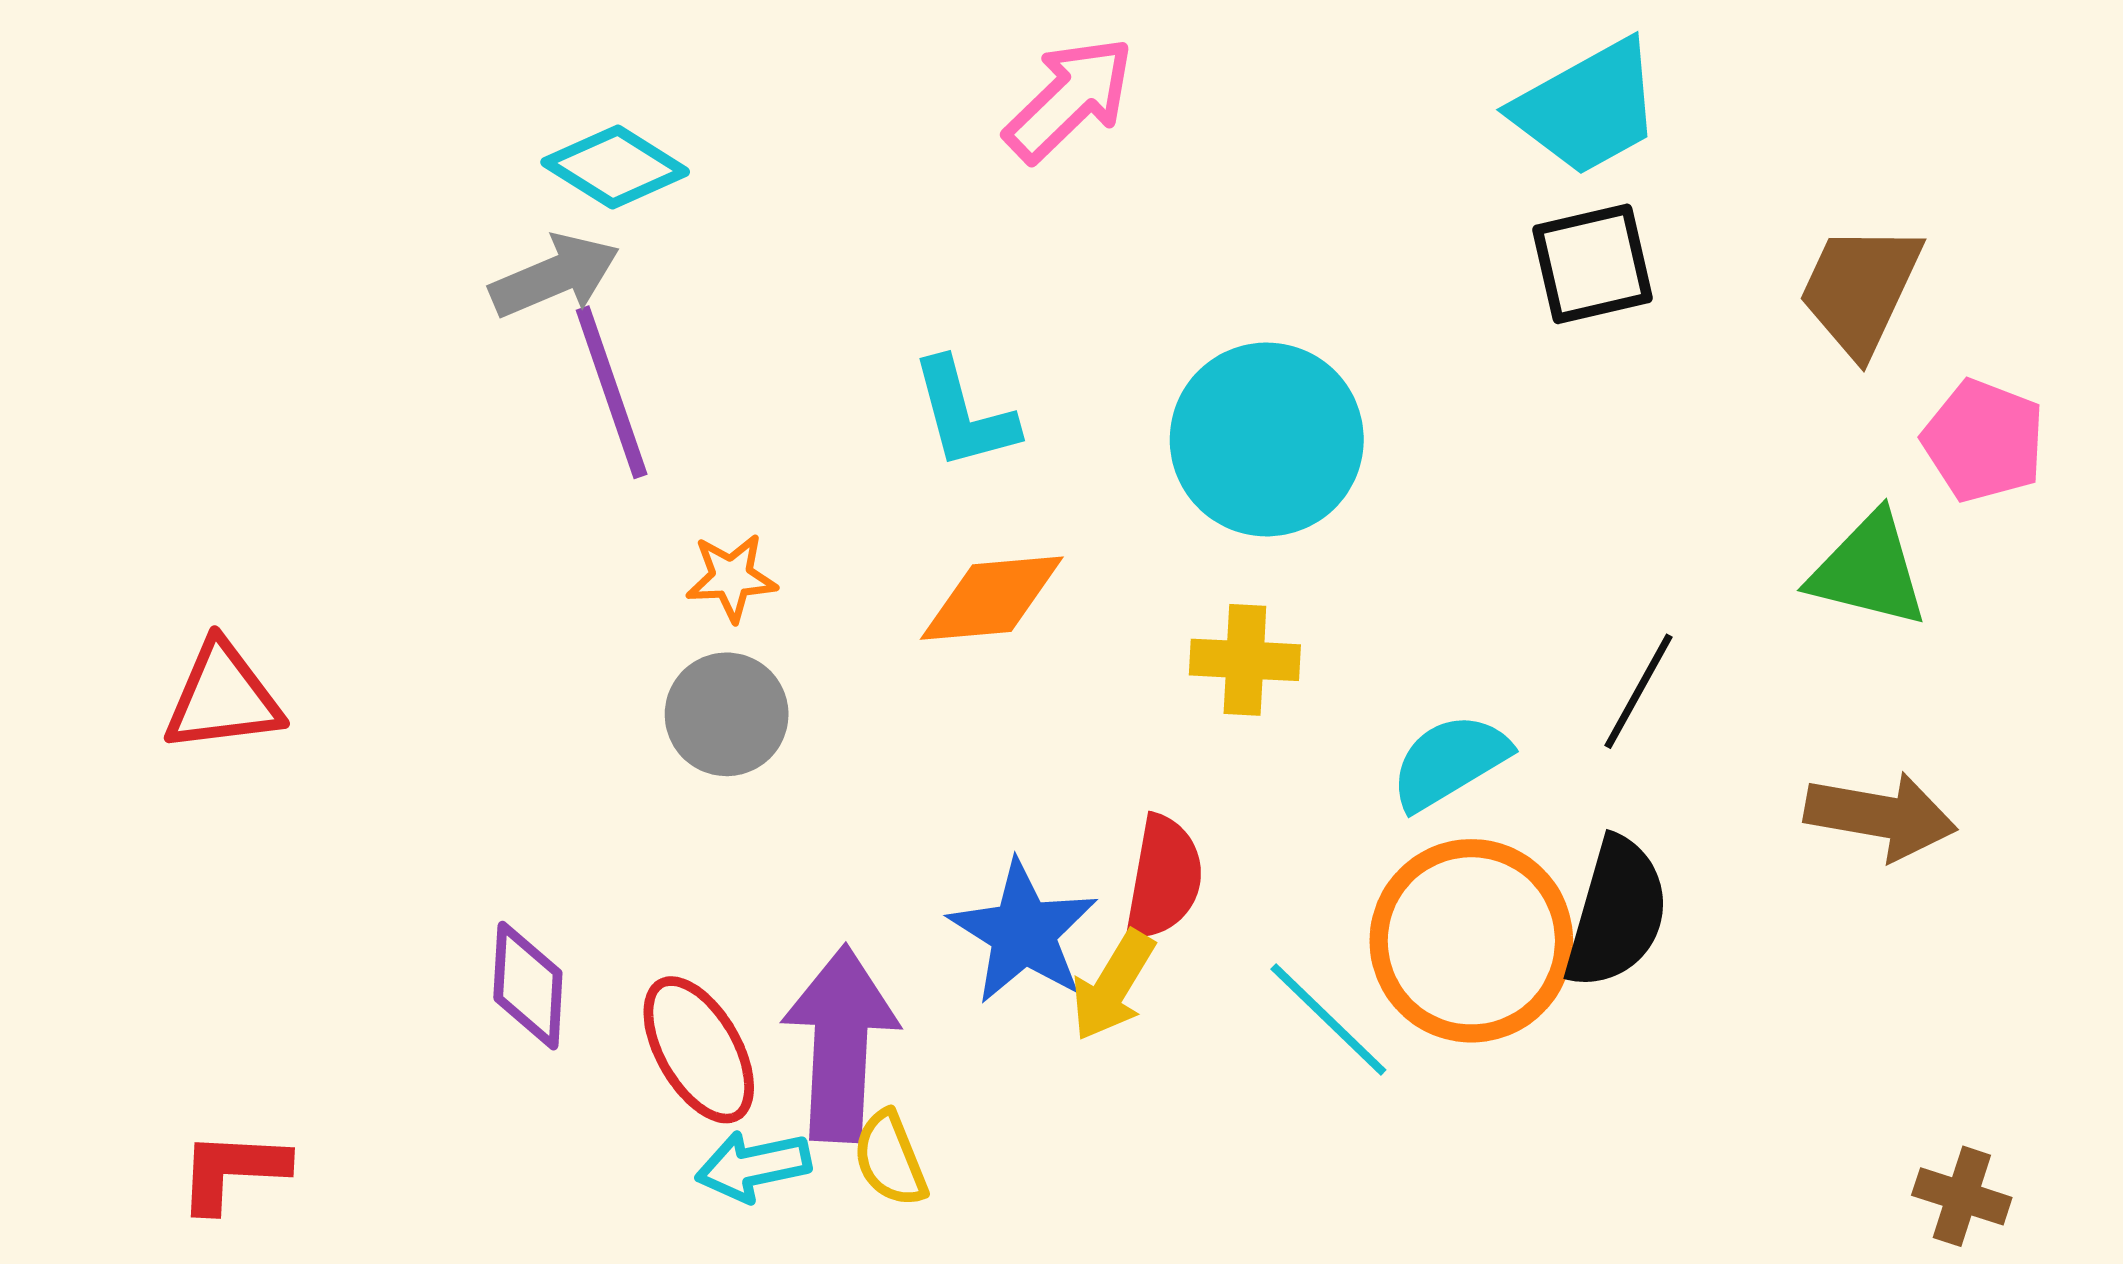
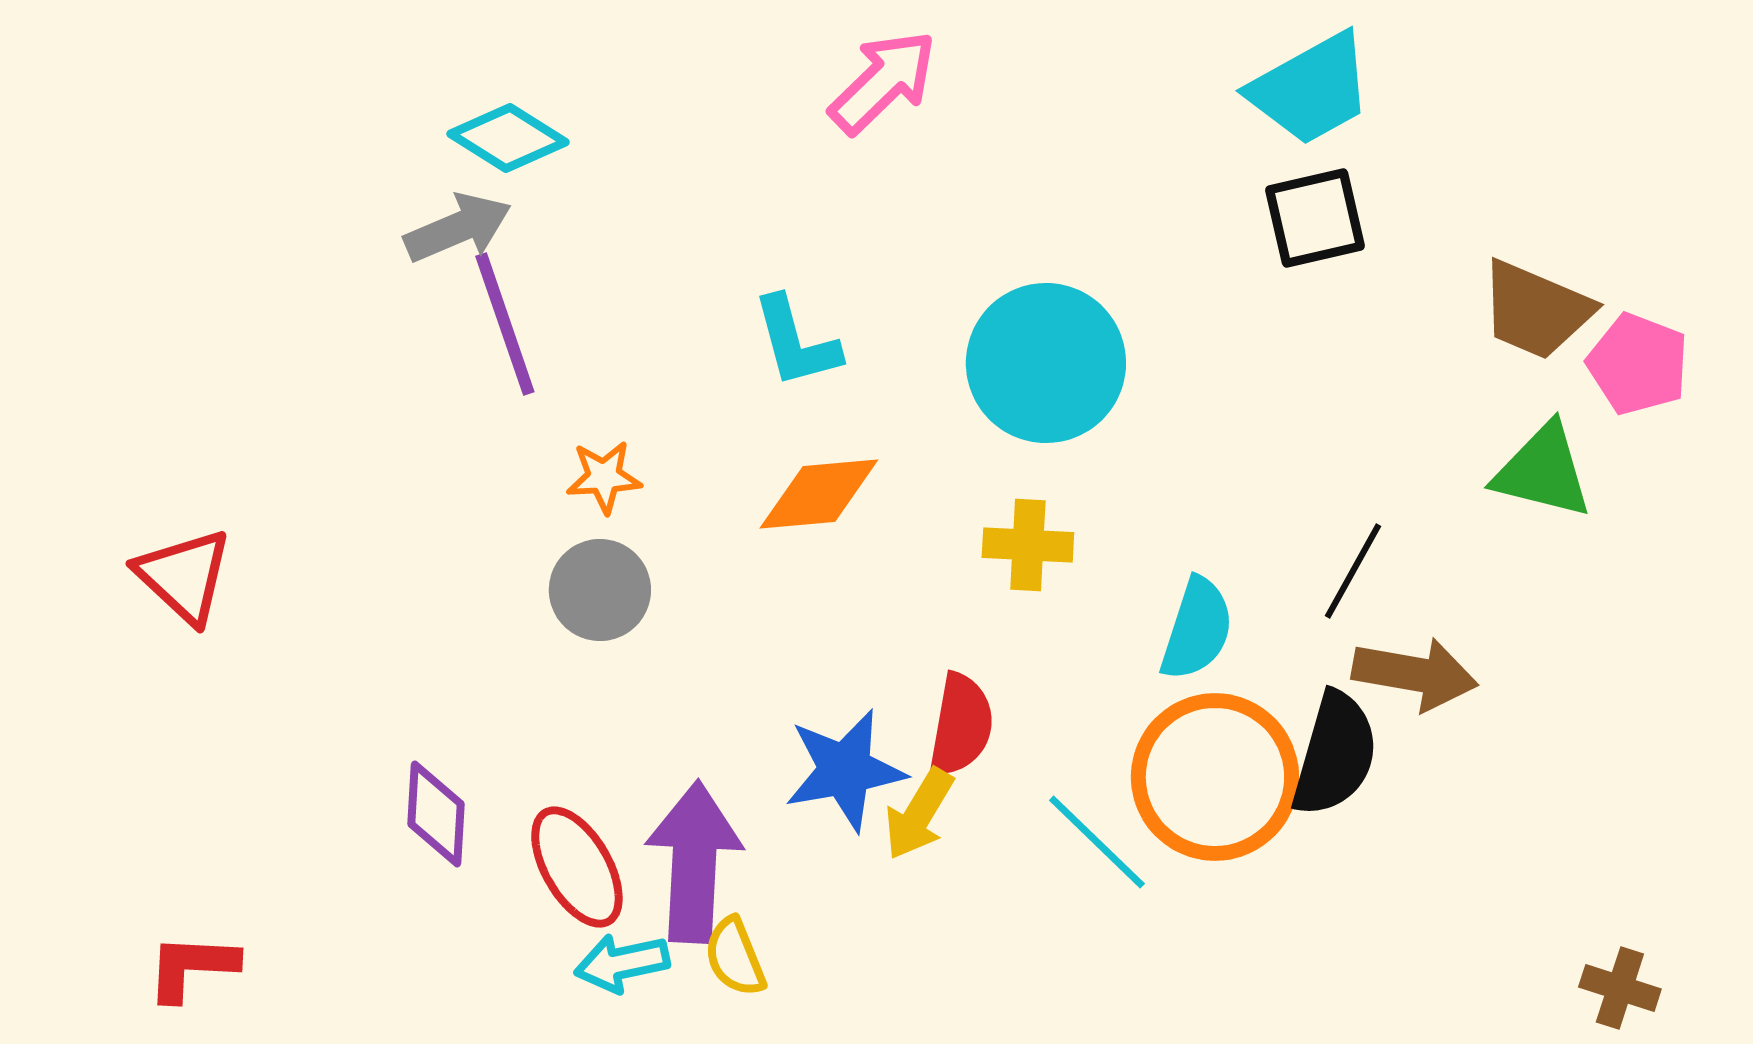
brown trapezoid: (1860, 289) -> (1536, 310), moved, turned -92
red triangle: (223, 697) -> (184, 576), turned 50
cyan semicircle: (1450, 762) -> (1197, 629), turned 139
brown arrow: (1881, 816) -> (1415, 674), moved
blue star: (1023, 932) -> (845, 770), turned 30

